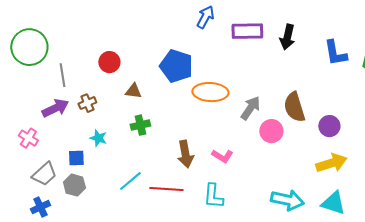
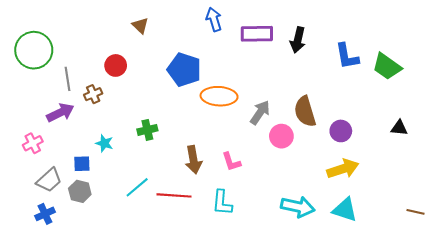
blue arrow: (205, 17) -> (214, 19), turned -45
brown triangle: (133, 91) -> (140, 26), moved, turned 36
brown cross: (87, 103) -> (93, 94), moved
pink cross: (28, 138) -> (33, 143), turned 30
pink L-shape: (222, 156) -> (231, 162), turned 40

